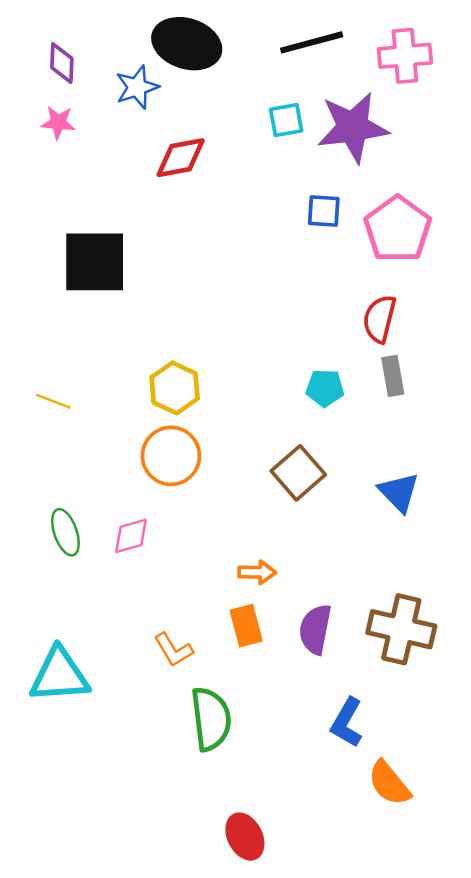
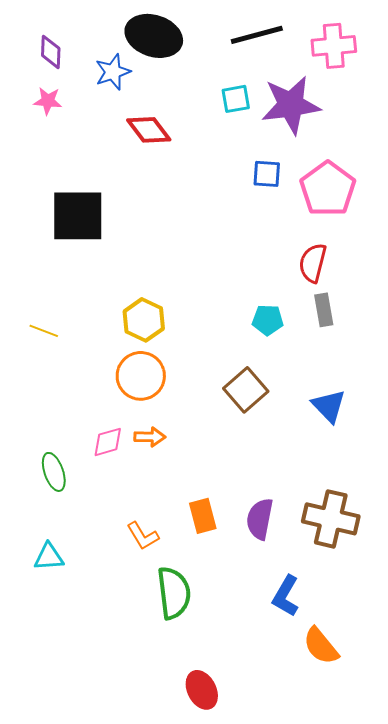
red diamond: (181, 158) -> (149, 130), turned 63
green ellipse: (65, 532) -> (54, 472), moved
orange arrow: (257, 572) -> (150, 437), moved
cyan triangle: (59, 675) -> (49, 557), size x0.6

